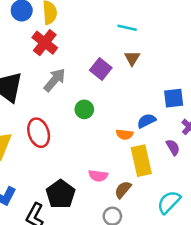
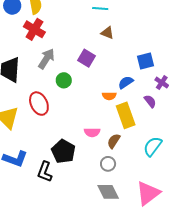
brown triangle: (132, 58) -> (107, 33), turned -32
purple square: (101, 69) -> (87, 58), moved
green circle: (84, 109) -> (64, 80), moved

